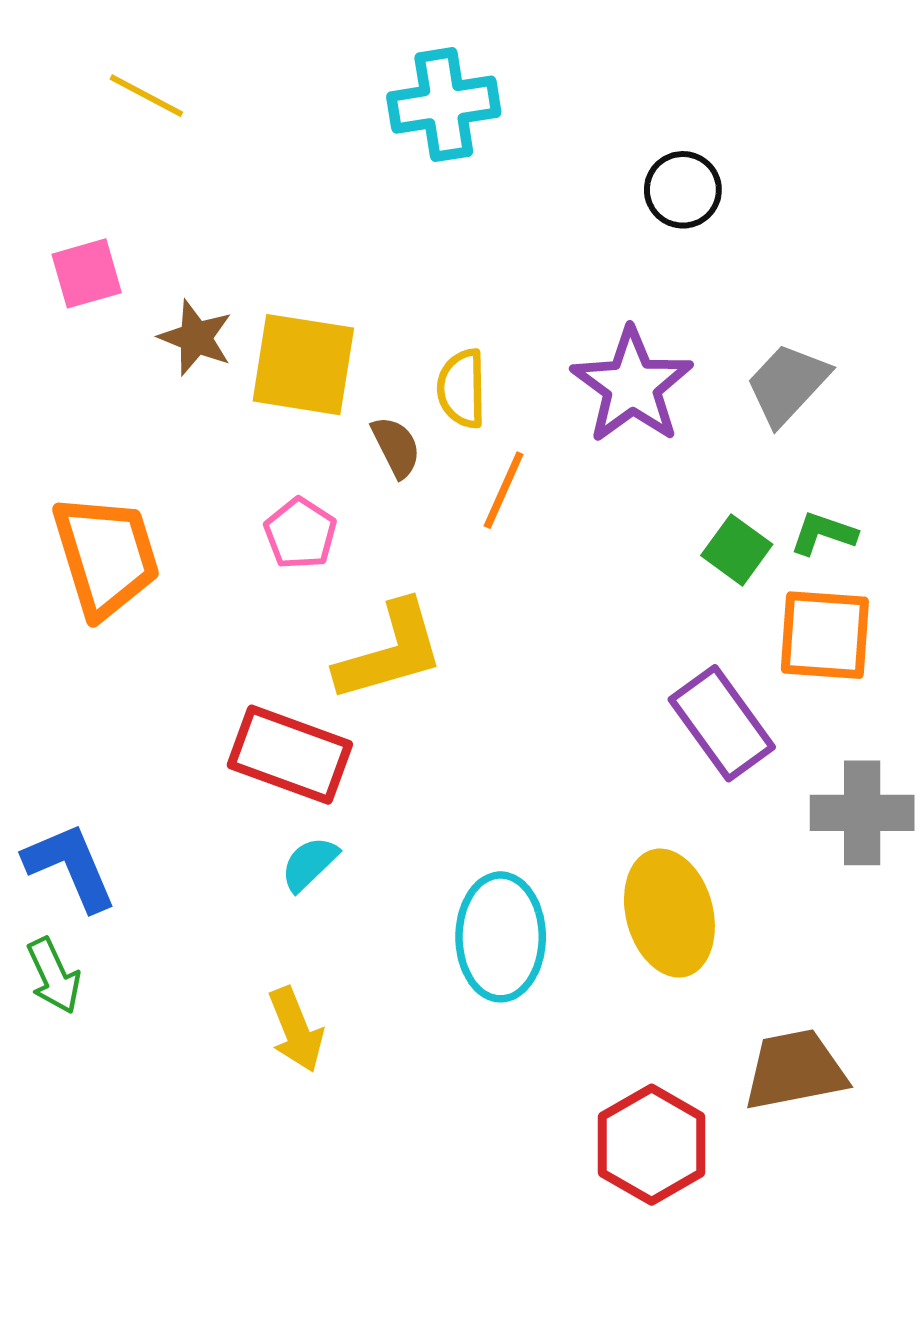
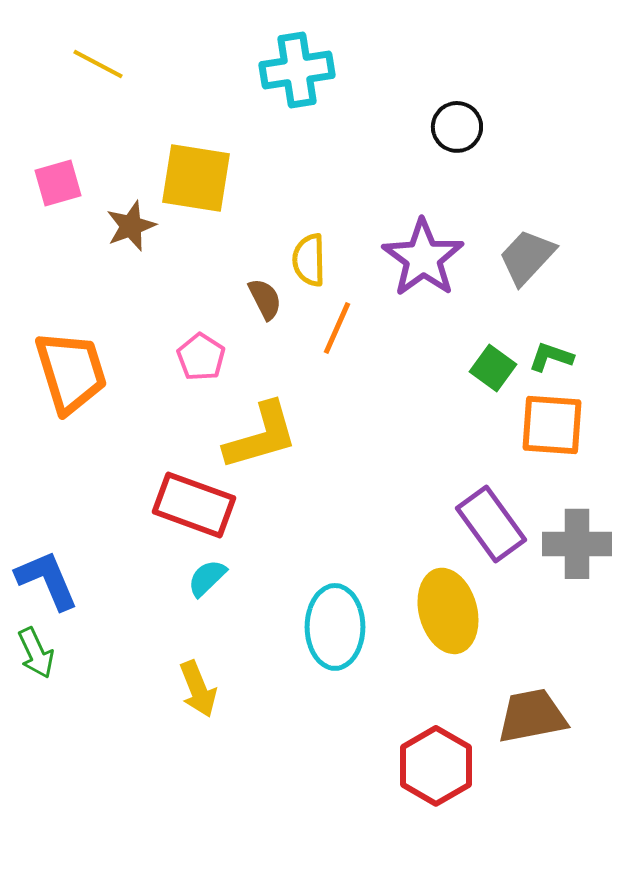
brown star: (196, 338) -> (131, 226), turned 30
yellow square: (303, 365) -> (196, 178), moved
purple rectangle: (722, 723) -> (491, 524), moved

